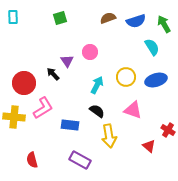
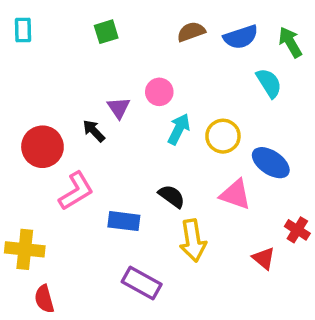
blue ellipse: (156, 80) -> (271, 163), moved, turned 50
cyan arrow: (97, 85) -> (179, 129), moved
yellow cross: (14, 117) -> (25, 249), moved
red semicircle: (32, 160) -> (44, 299), moved

